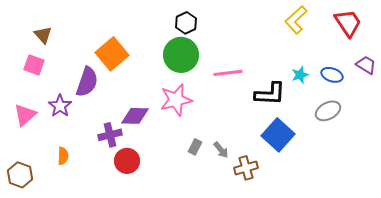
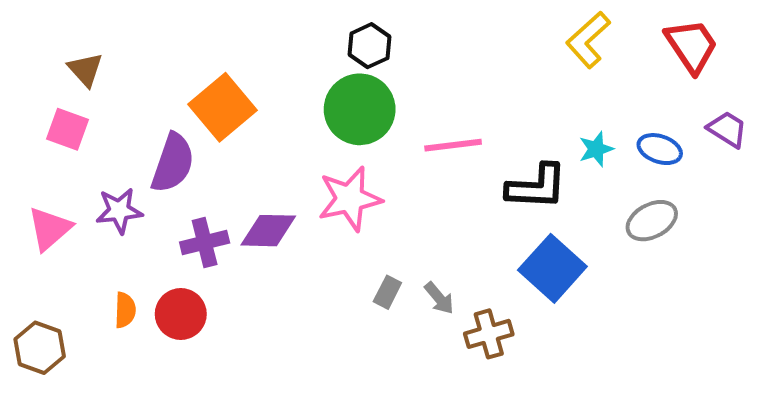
purple star: (60, 106) -> (119, 211), turned 30
purple cross: (110, 135) -> (205, 242), moved
red circle: (127, 161) -> (181, 314), moved

